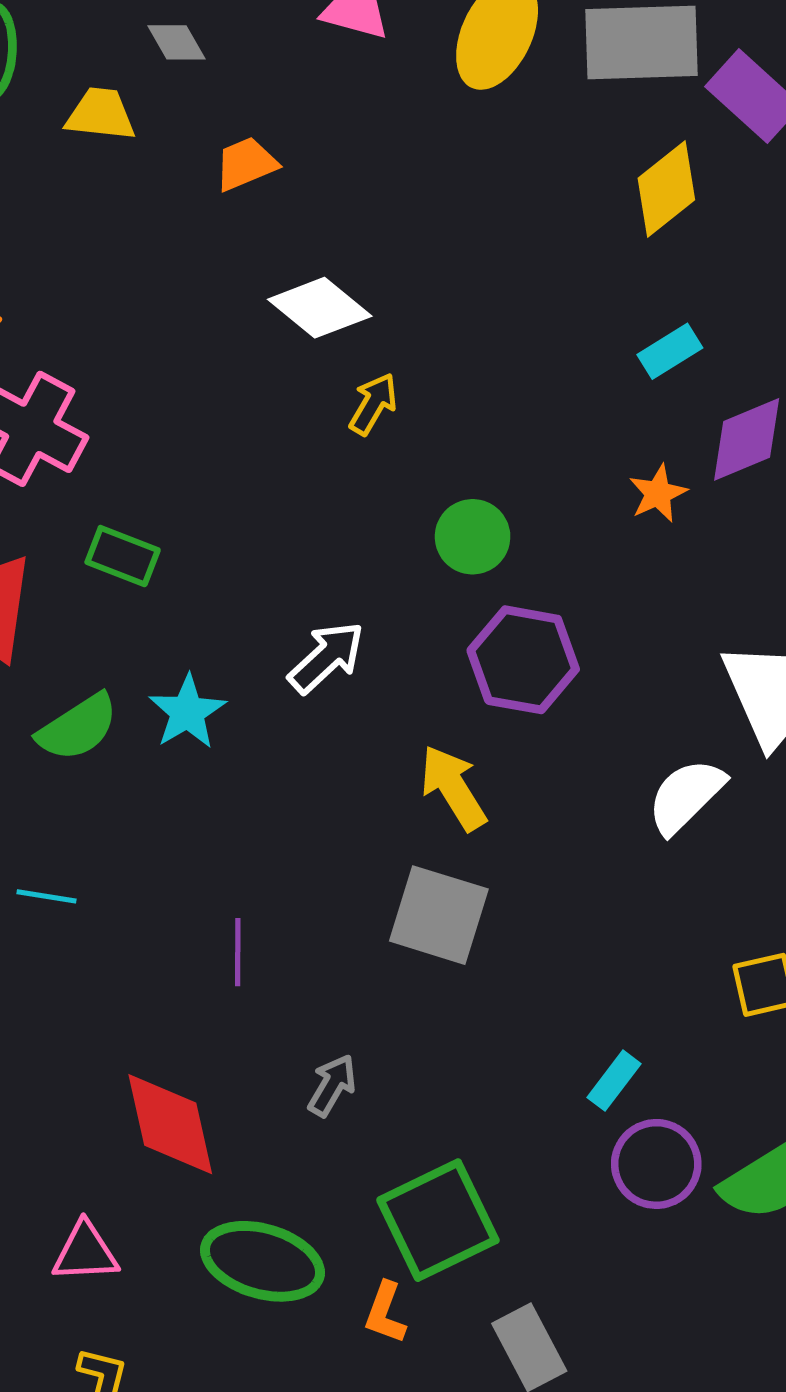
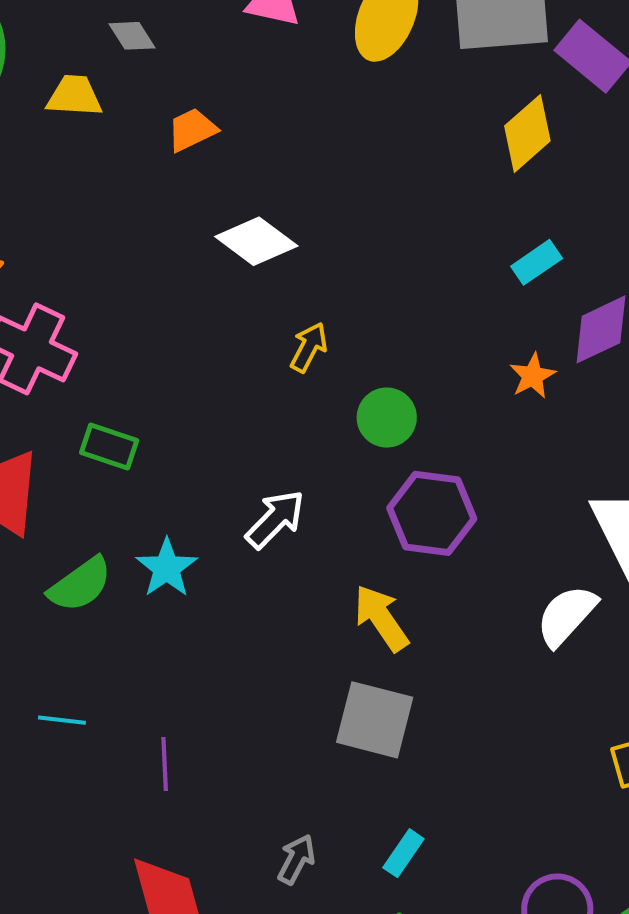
yellow arrow: (373, 404) -> (309, 347), moved
purple line: (238, 952) -> (165, 764), moved
cyan rectangle: (614, 1081) -> (403, 853), moved

